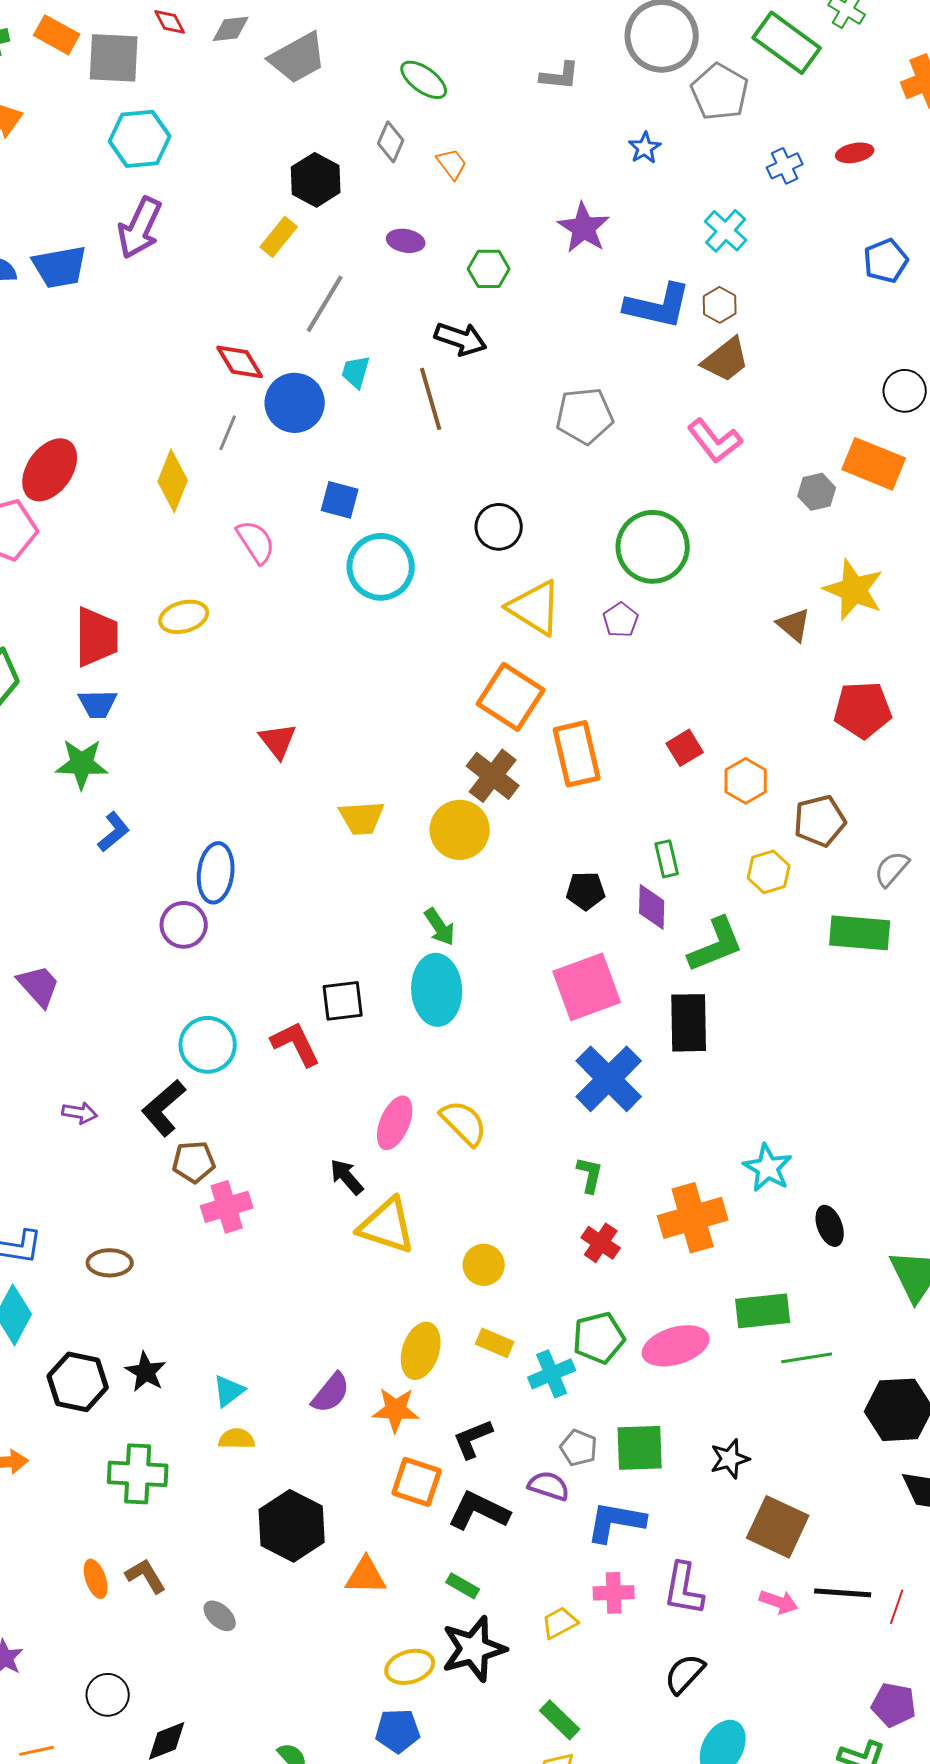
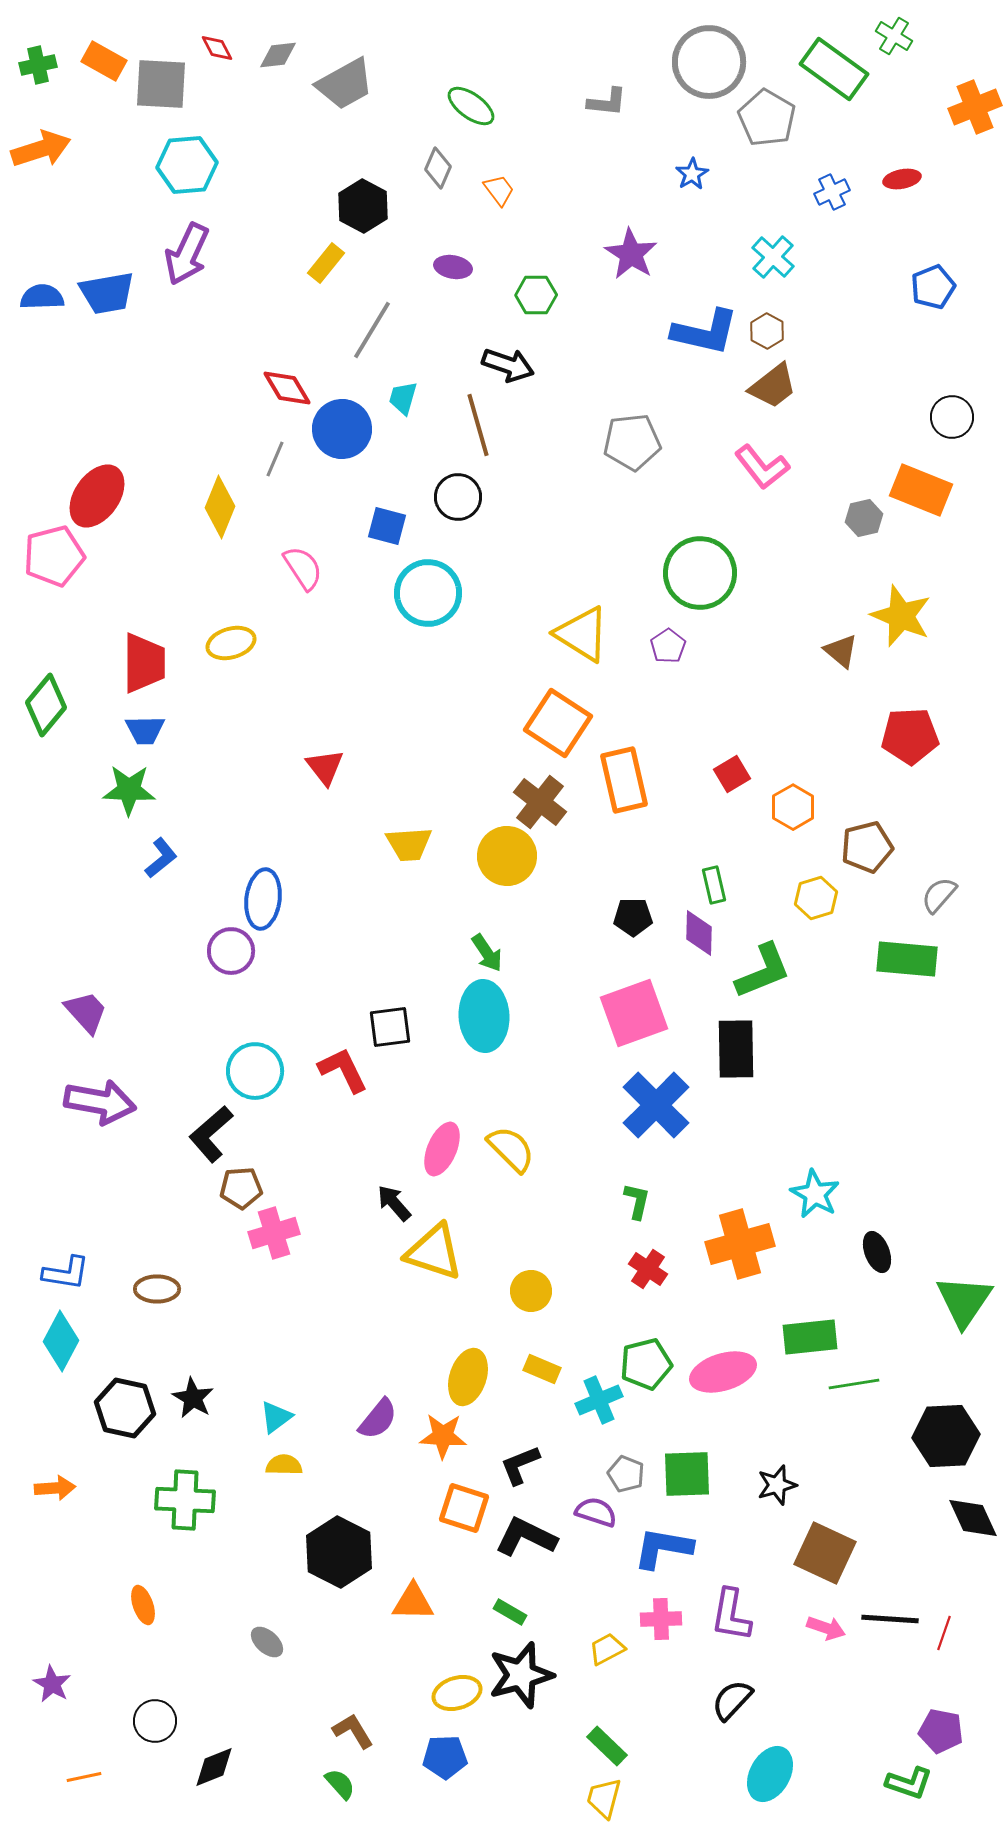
black circle: (499, 527) -> (458, 497), moved
purple arrow: (80, 1113) -> (100, 1102), moved, size x2.0
brown L-shape: (146, 1576) -> (353, 1731), moved

